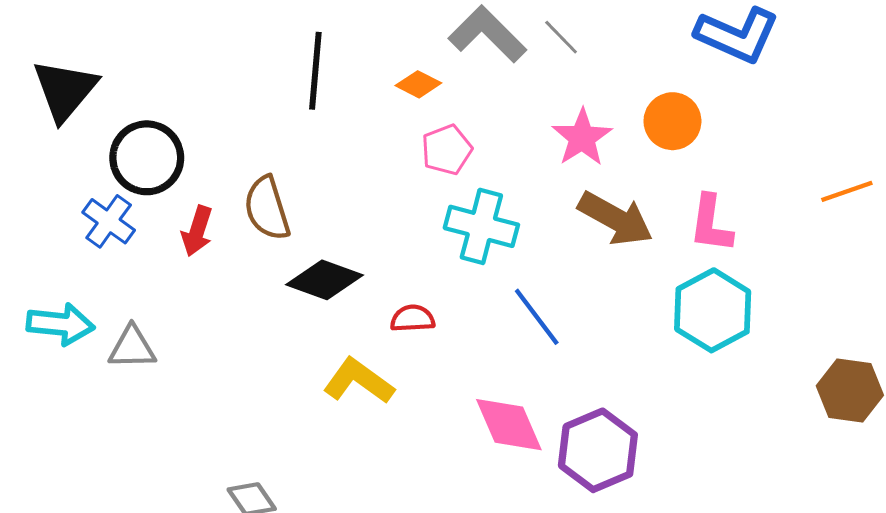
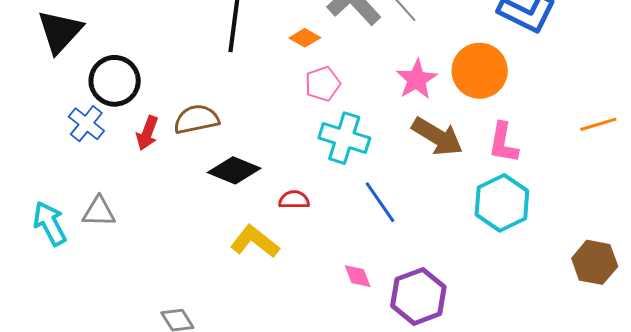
orange circle: (672, 121) -> (480, 71), size x1.4
brown semicircle: (267, 208) -> (196, 119), turned 93
cyan arrow: (60, 324) -> (50, 223), moved, turned -126
pink diamond: (509, 425) -> (358, 276), size x0.6

